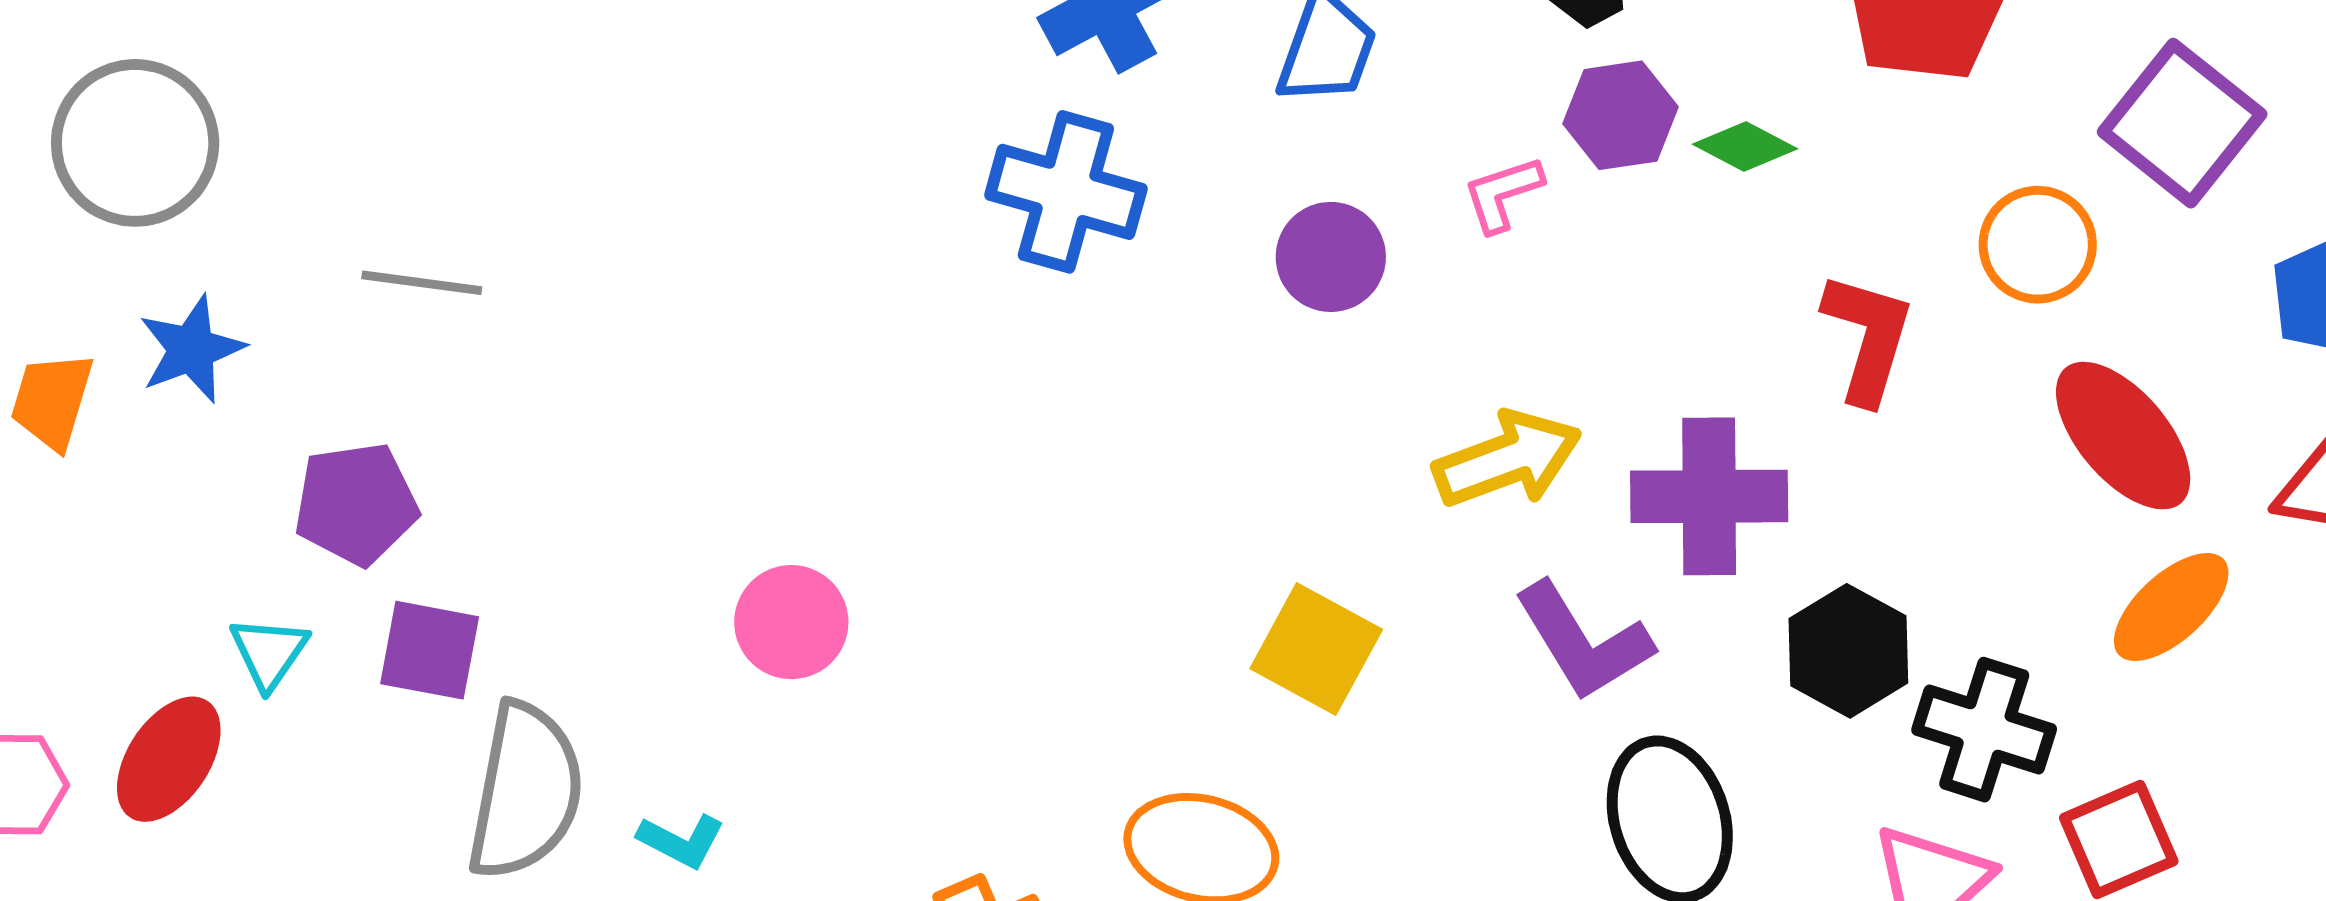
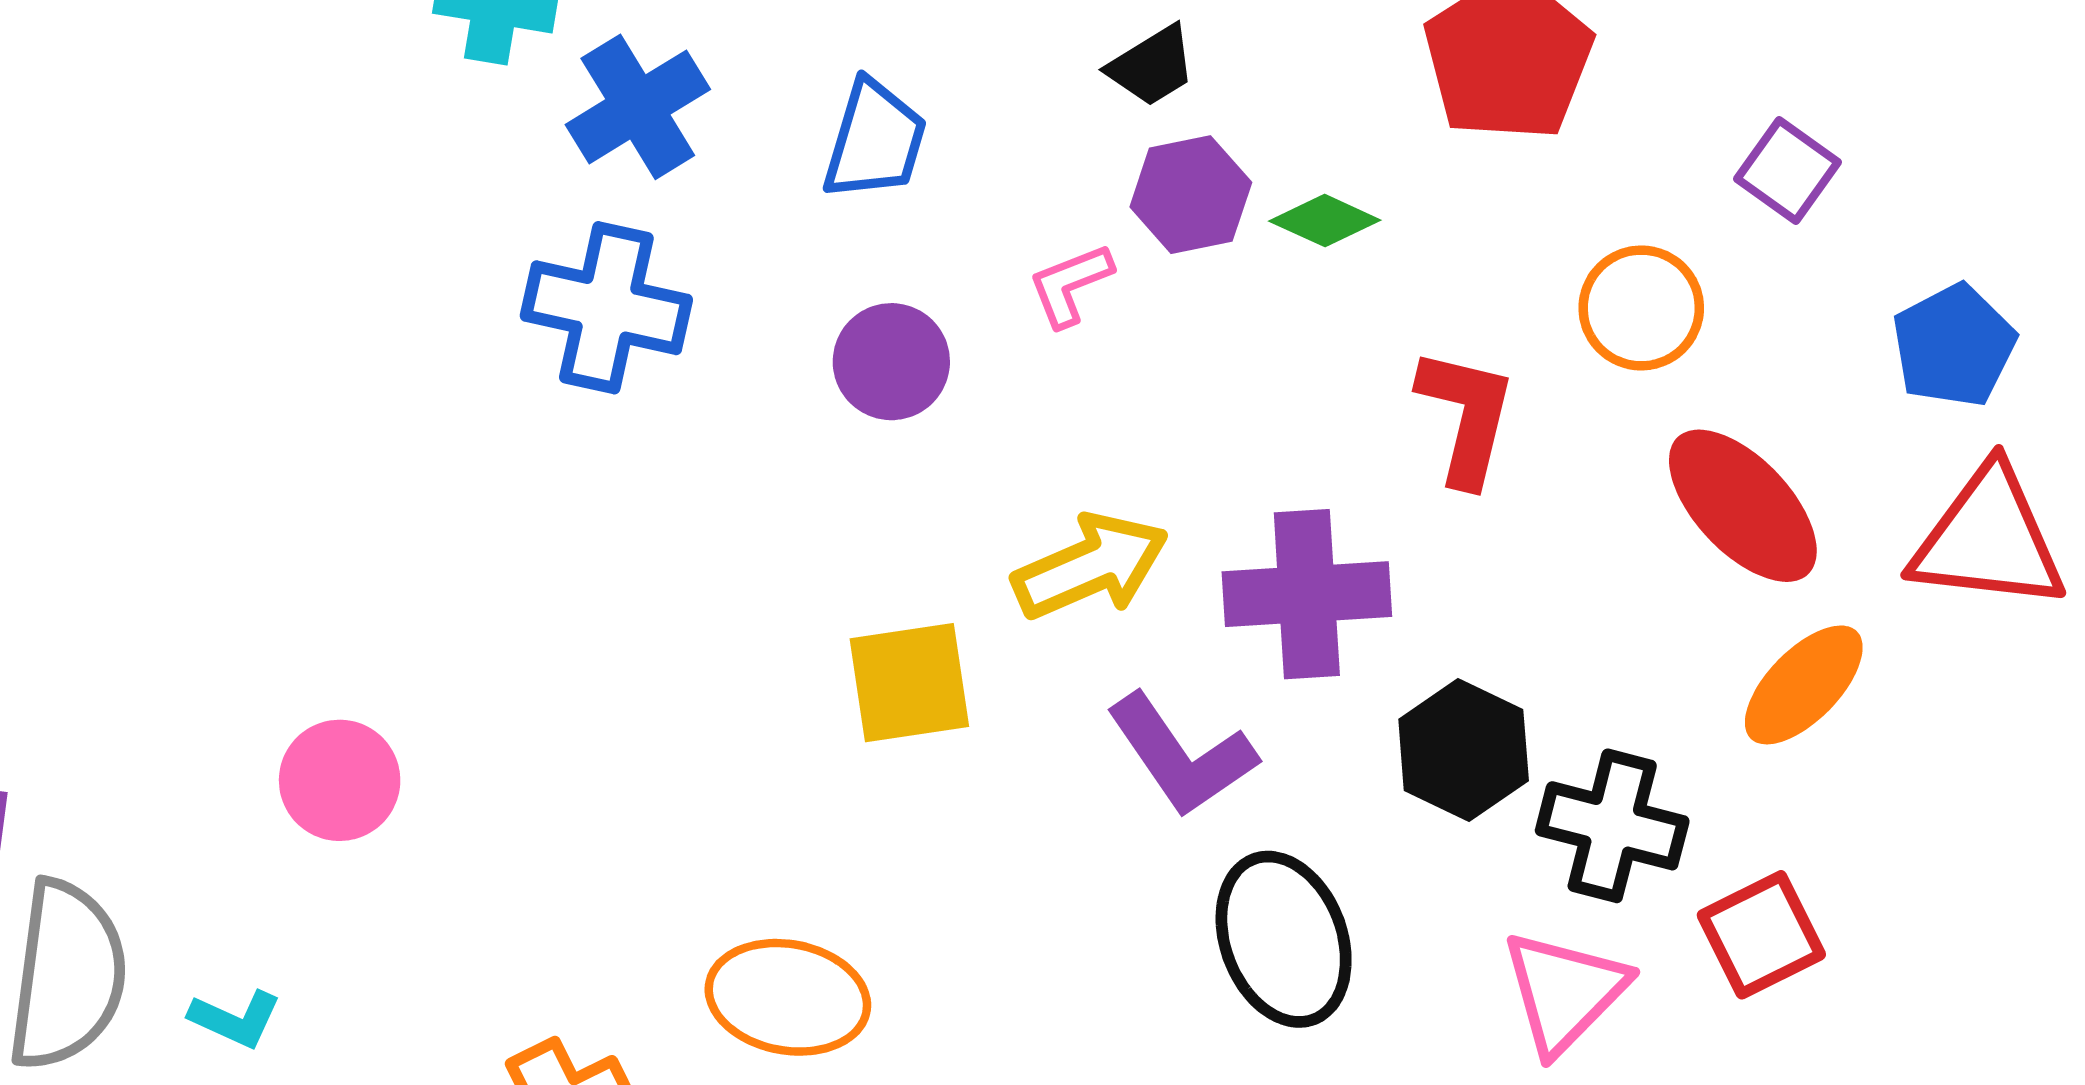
purple square: (2182, 123) -> (1787, 171), size x0.6
yellow square: (1316, 649) -> (909, 683), moved, turned -34

